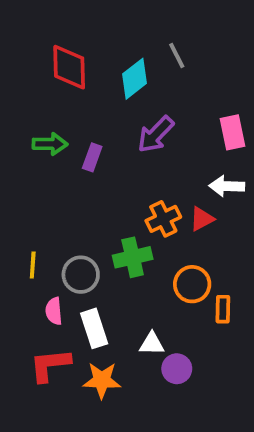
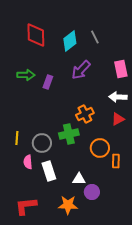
gray line: (177, 56) -> (95, 37), moved
red triangle: (202, 219) -> (118, 119), moved
red L-shape: (50, 365) -> (26, 206), moved
orange star: (102, 380) -> (68, 205), moved

